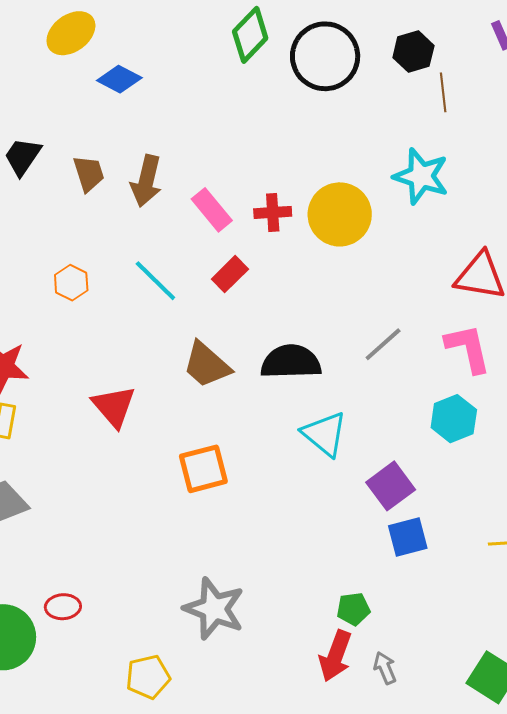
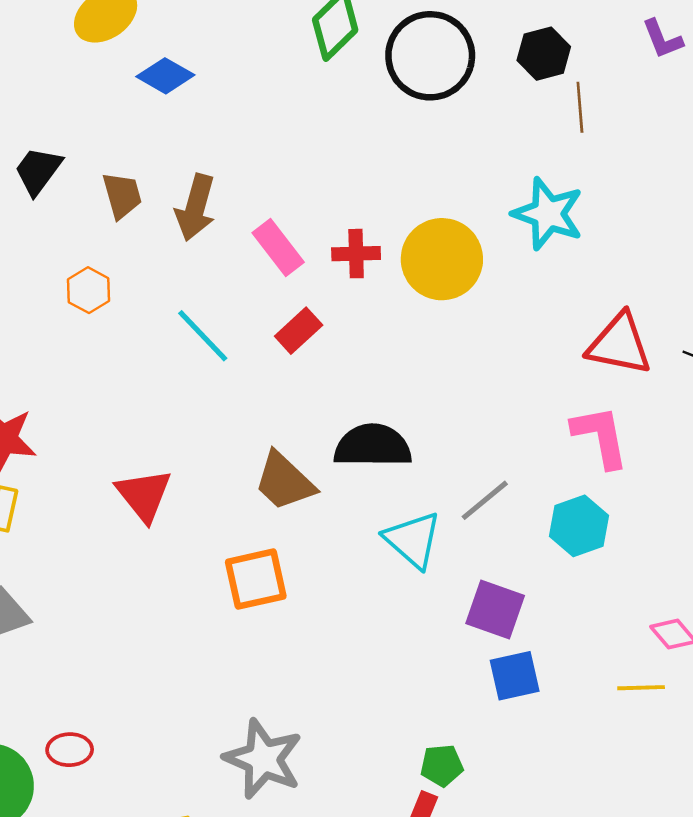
orange hexagon: (71, 283) -> (89, 290), moved
gray line: (383, 344) -> (485, 500), moved
brown trapezoid: (207, 365) -> (284, 481), moved
purple square: (391, 486) -> (495, 609), turned -36

